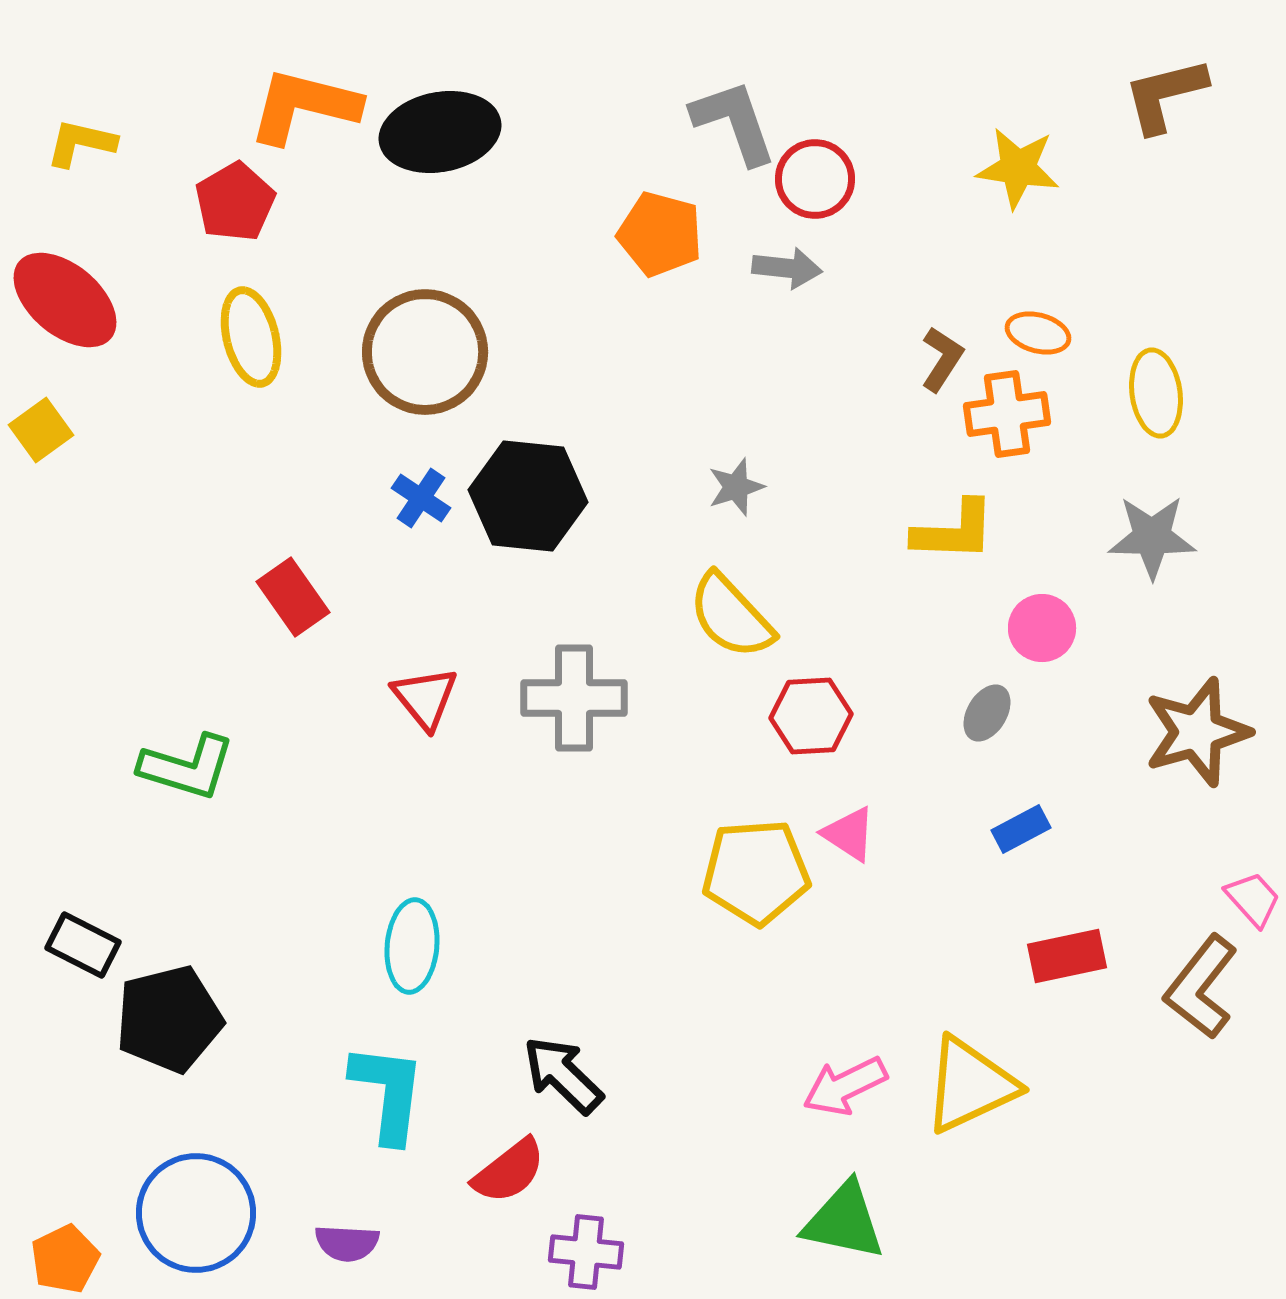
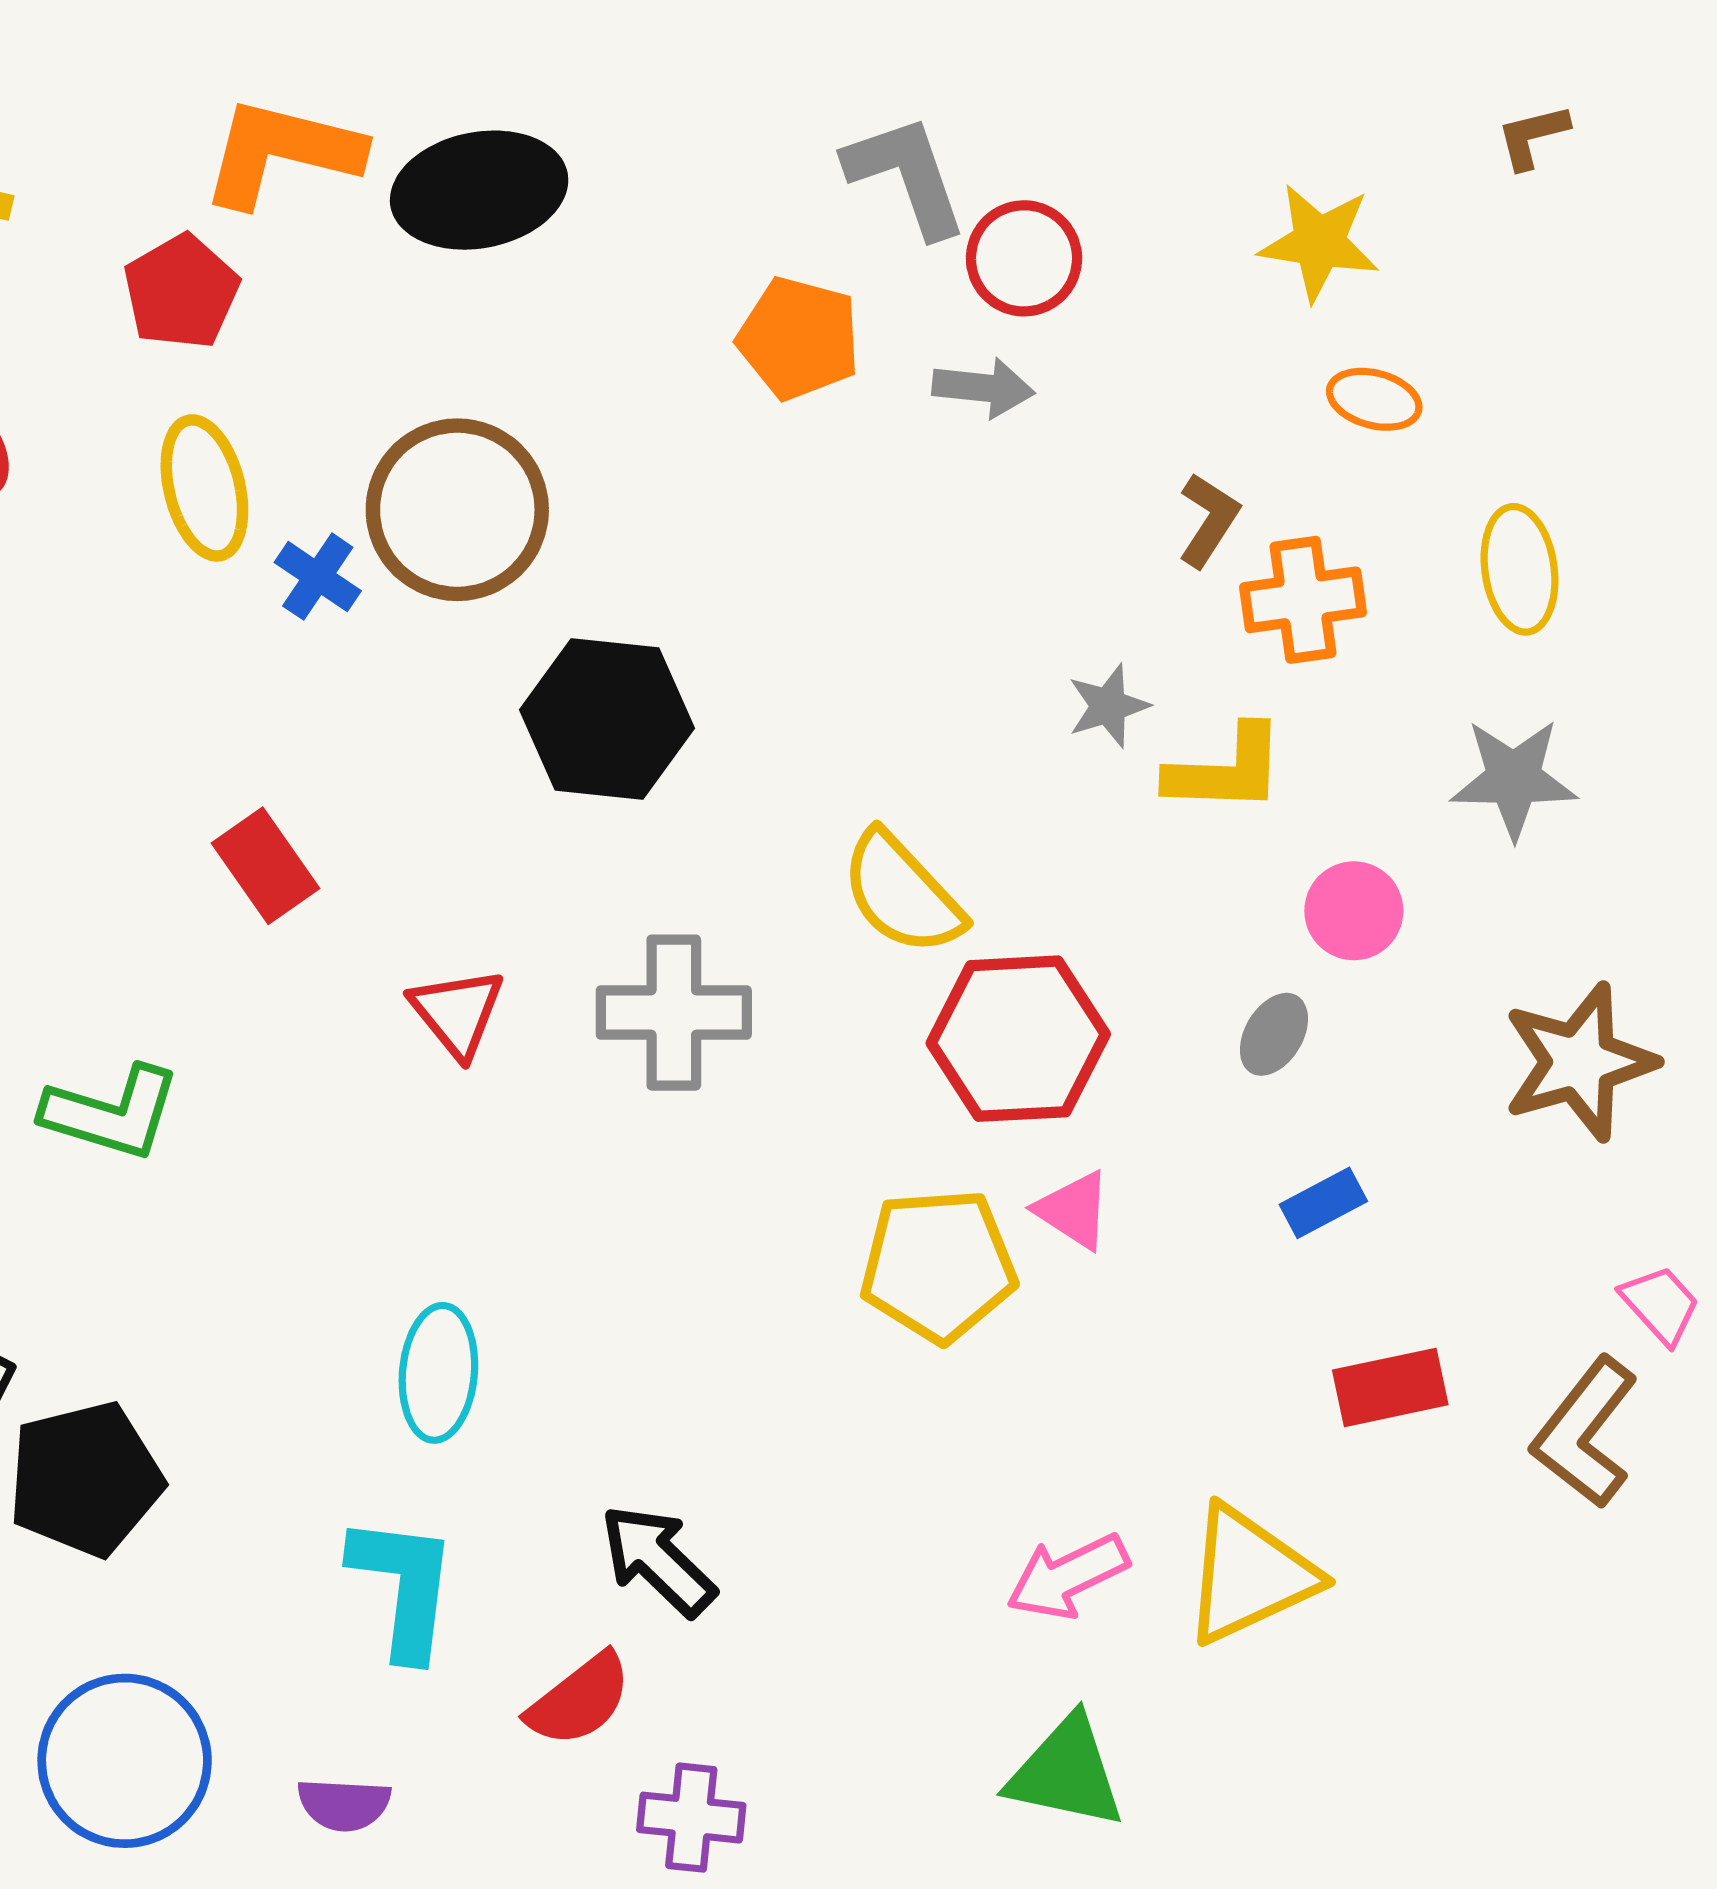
brown L-shape: (1165, 95) -> (1533, 136), size x0.6
orange ellipse: (1038, 333) -> (1374, 399), moved
gray star: (736, 487) -> (1108, 706), moved
blue cross: (421, 498) -> (318, 577), moved
red hexagon: (811, 716) -> (1018, 1039), size x1.5

